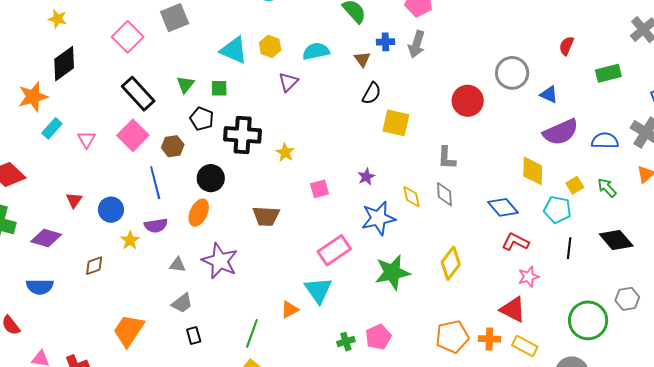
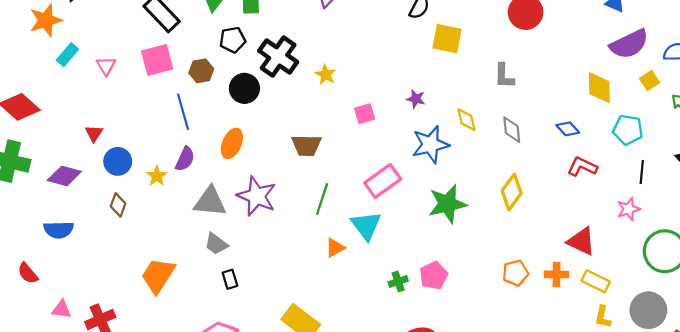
black pentagon: (202, 119) -> (233, 40), turned -30
pink square: (133, 135) -> (157, 60), turned 32
black cross: (243, 135) -> (278, 56), turned 33
purple star: (366, 177) -> (416, 99), turned -30
black circle: (211, 178) -> (244, 88), moved
yellow square: (575, 185) -> (650, 81), moved
gray diamond: (444, 194) -> (512, 130), moved
blue diamond: (503, 207) -> (568, 129), size x0.7
blue circle: (111, 210) -> (118, 161), moved
purple semicircle: (156, 226) -> (185, 159), turned -55
gray triangle: (178, 265) -> (210, 202), size x1.8
brown diamond: (94, 266) -> (118, 205), turned -50
pink star: (529, 277) -> (629, 209), moved
gray trapezoid: (182, 303) -> (216, 244), turned 75
green line: (252, 333) -> (322, 199), moved
orange pentagon: (452, 337) -> (515, 273), size x0.7

